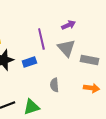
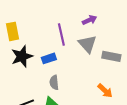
gray semicircle: (54, 85) -> (54, 82), moved
orange arrow: (91, 88) -> (105, 91), moved, turned 35

